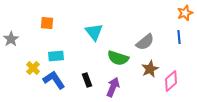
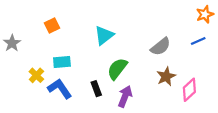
orange square: (47, 23) -> (52, 25), turned -32
cyan triangle: (94, 32) -> (104, 35), turned 30
blue line: (179, 37) -> (198, 41), turned 72
green semicircle: (118, 58) -> (117, 69), moved, turned 110

